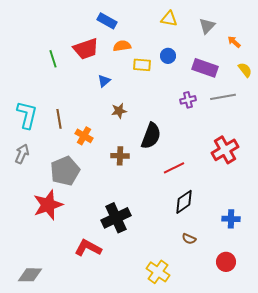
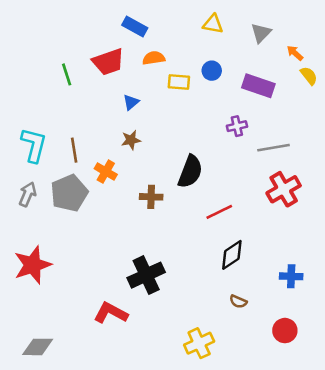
yellow semicircle: (245, 70) -> (309, 76), moved
gray line: (223, 97) -> (274, 148), moved
brown star: (119, 111) -> (131, 140), moved
gray pentagon: (65, 171) -> (69, 193), moved
red star: (48, 205) -> (33, 265), moved
yellow cross: (158, 272) -> (199, 343), turned 30

